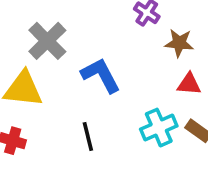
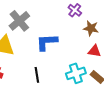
blue L-shape: (101, 75) -> (47, 42), turned -70

